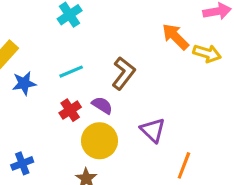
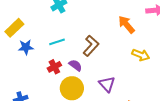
yellow arrow: (207, 53) -> (141, 55), moved

